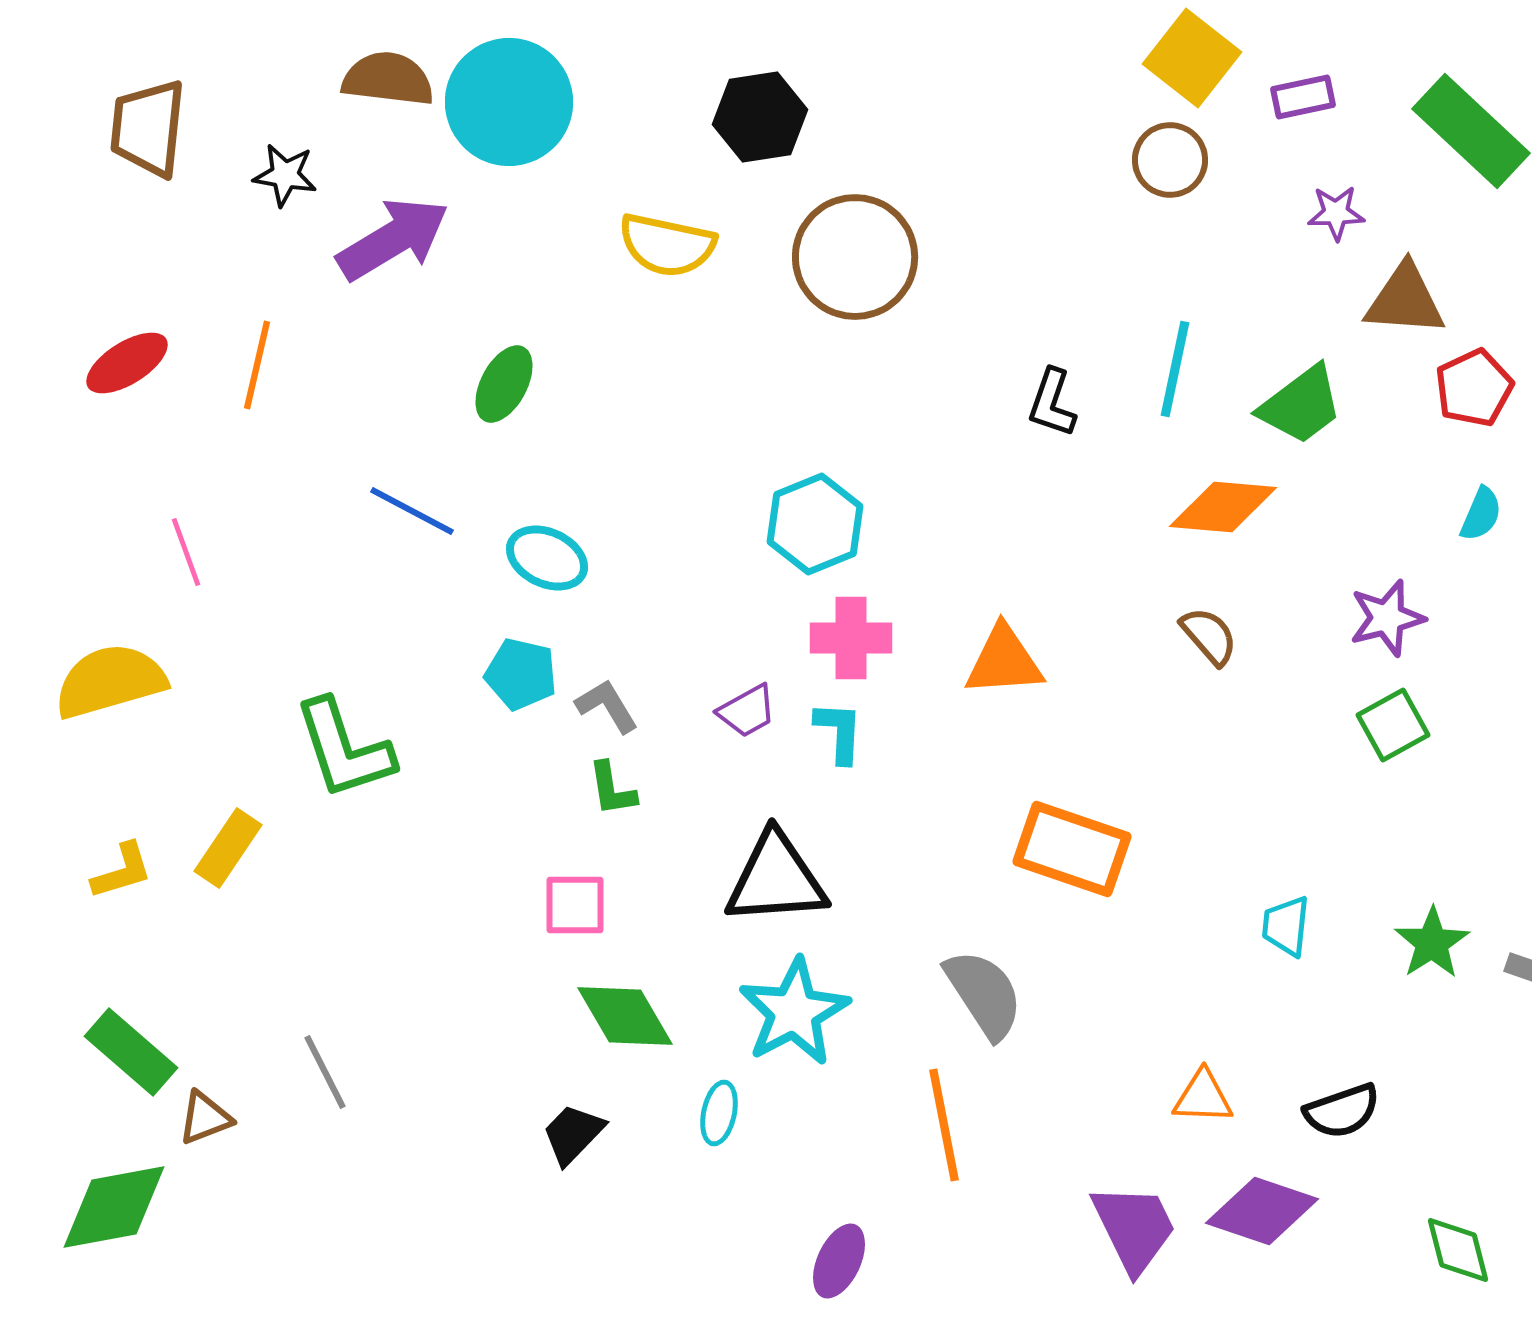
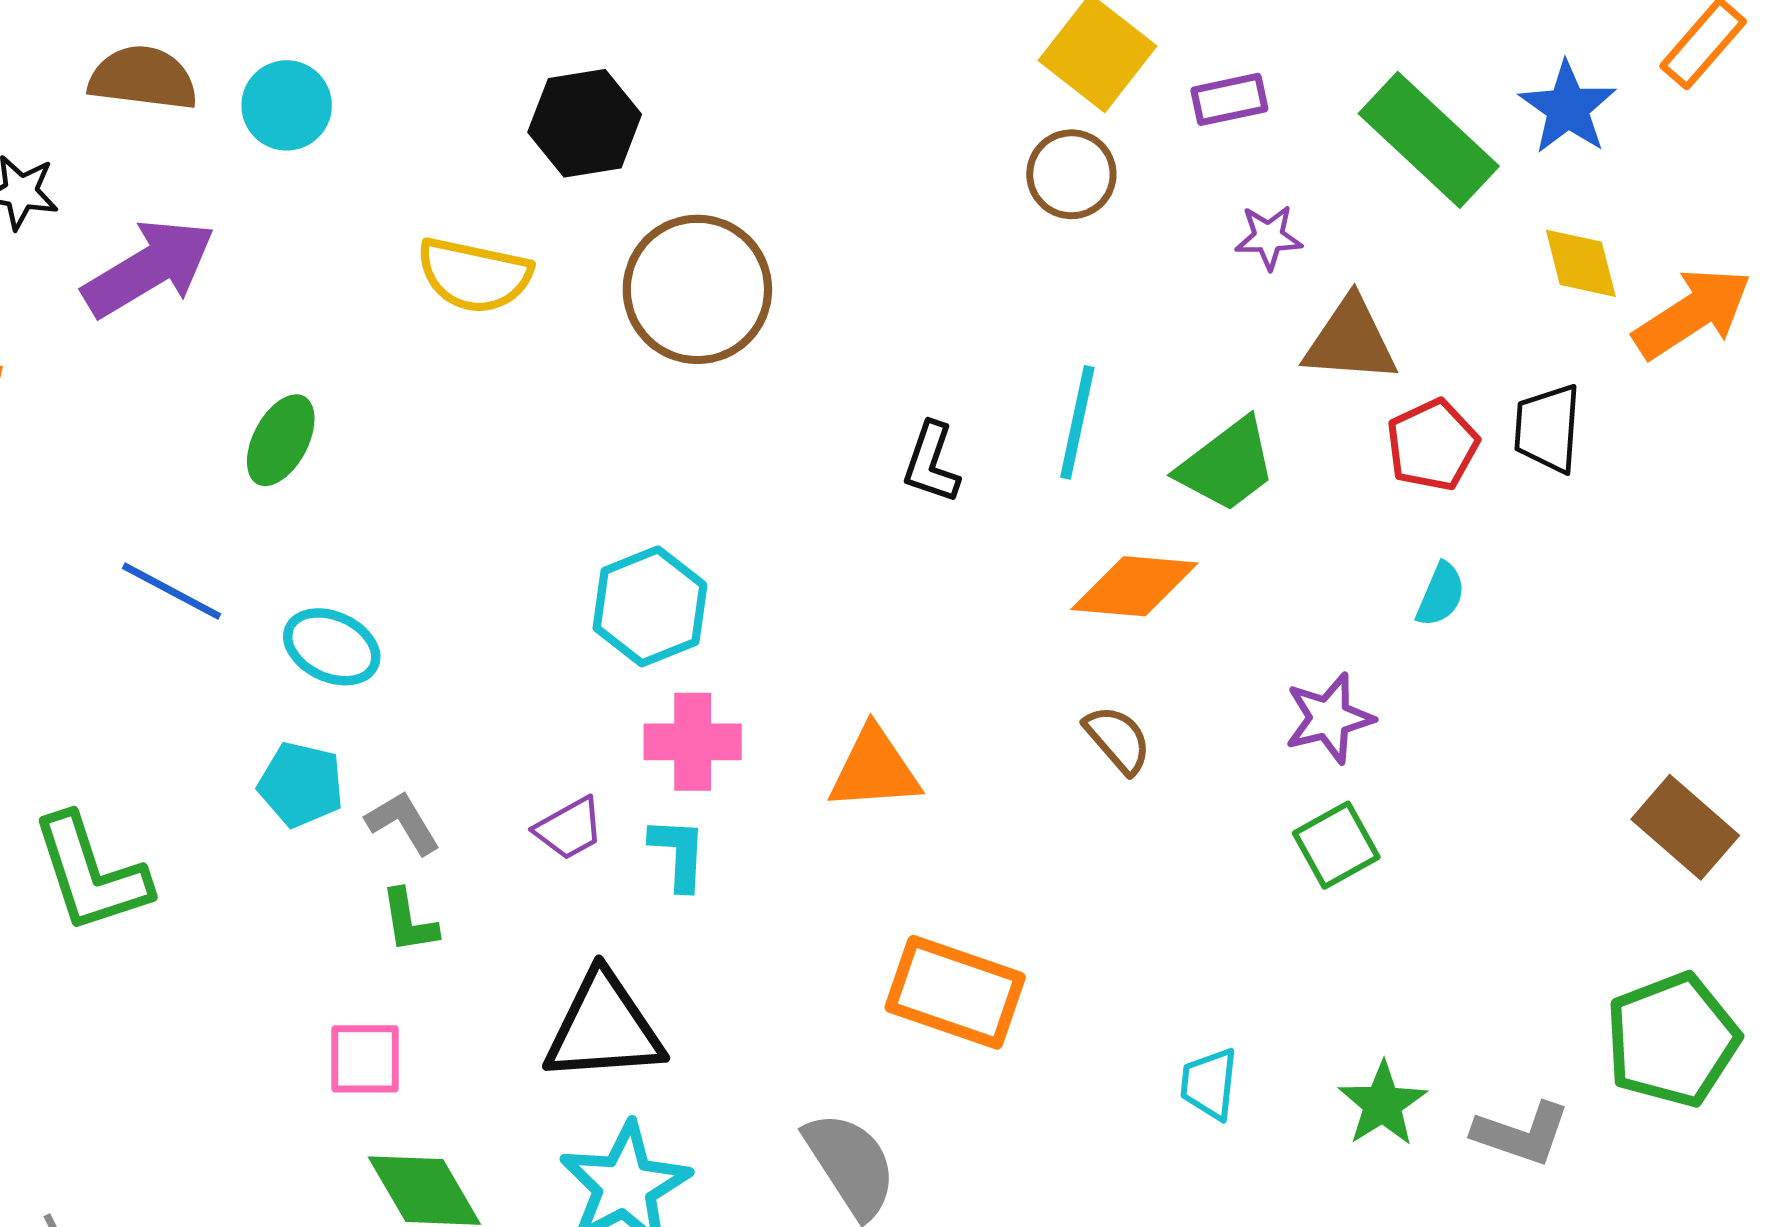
cyan circle: (509, 102) -> (287, 105), size x0.6

